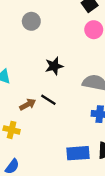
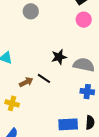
black star: (54, 66) -> (59, 57), moved

